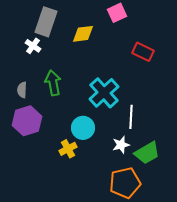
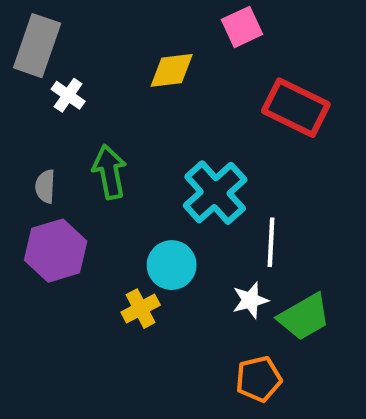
gray rectangle: (46, 22) -> (37, 46), moved
red rectangle: (143, 52) -> (296, 108), size x1.4
orange pentagon: (125, 183) -> (259, 379), size x0.7

